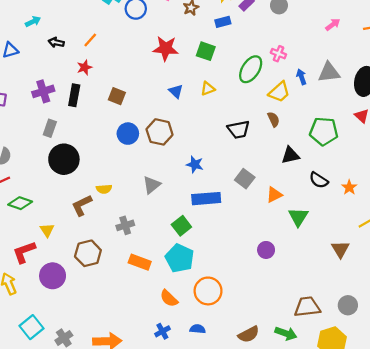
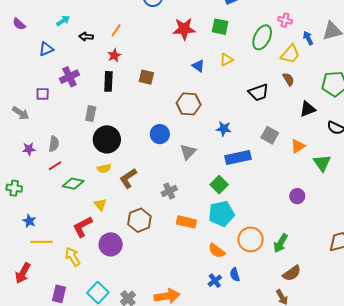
purple cross: (43, 91) -> (69, 77), moved
blue circle: (128, 134) -> (160, 134), moved
yellow semicircle: (104, 189) -> (104, 168), moved
cyan pentagon: (180, 258) -> (221, 214), turned -30
blue semicircle: (198, 329) -> (235, 275), moved, turned -104
green arrow: (286, 333) -> (281, 243), moved, turned 108

